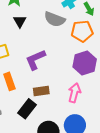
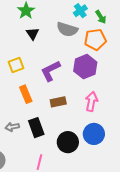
purple hexagon: (85, 63) -> (85, 67), moved
black rectangle: (27, 109) -> (36, 128), moved, turned -54

